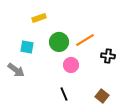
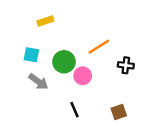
green circle: (59, 42) -> (64, 62), moved
gray arrow: (16, 70) -> (38, 82), moved
brown square: (102, 96) -> (119, 112), turned 32

